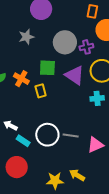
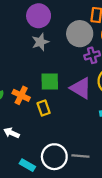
gray star: (26, 37) -> (40, 42), moved
gray circle: (65, 42) -> (80, 34), moved
white arrow: (10, 125) -> (12, 133), moved

